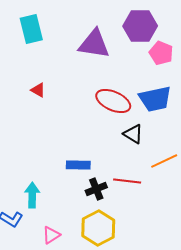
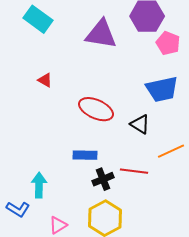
cyan rectangle: (31, 29) -> (38, 19), turned -40
red ellipse: (113, 101) -> (96, 109), moved

